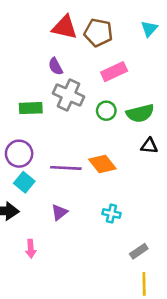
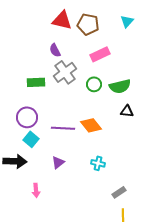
gray cross: (69, 95) -> (65, 72), turned 30

